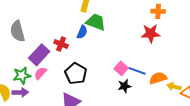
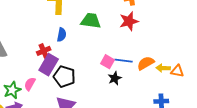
green trapezoid: (96, 22) -> (91, 21), moved
red cross: (61, 44) -> (44, 51), turned -32
purple rectangle: (39, 55) -> (49, 65), moved

